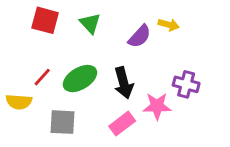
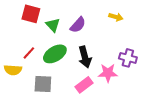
green triangle: (90, 23) -> (53, 25), moved
purple semicircle: (140, 36) -> (78, 25), moved

